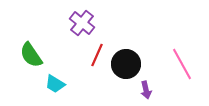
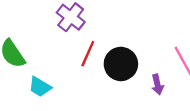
purple arrow: (146, 90) -> (157, 85), moved

